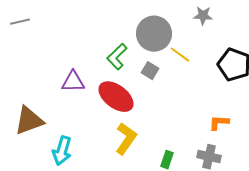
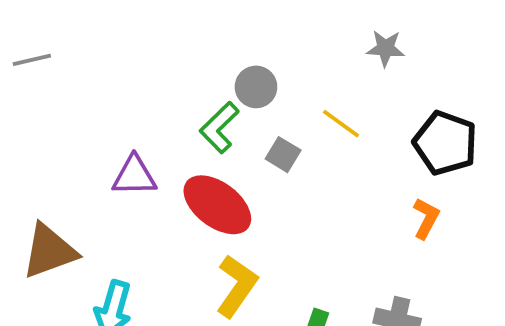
gray circle: (154, 34) -> (256, 87), moved, size x0.6
orange L-shape: (219, 123) -> (426, 218), moved, turned 115

